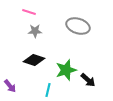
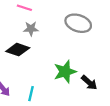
black diamond: (34, 60) -> (18, 50), moved
cyan line: (48, 90) -> (31, 94), moved

